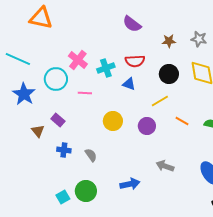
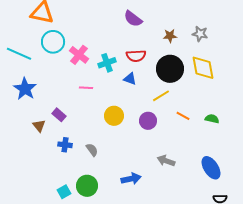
black circle: (169, 74) -> (170, 69), size x1.4
cyan circle: (56, 79) -> (53, 42), moved

